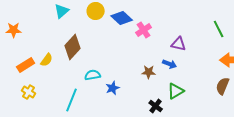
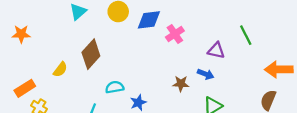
blue diamond: (122, 18) -> (149, 20), turned -50
green line: (219, 29) -> (246, 35), moved
orange rectangle: (26, 65) -> (25, 88), moved

